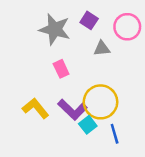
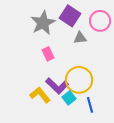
purple square: (89, 20) -> (70, 16), size x1.5
gray star: (55, 29) -> (43, 23), turned 30
yellow L-shape: (36, 108) -> (40, 95), moved

